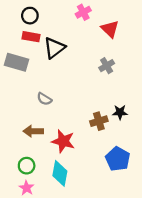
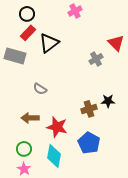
red triangle: (110, 29) -> (116, 43), moved
red rectangle: (31, 37) -> (28, 33), turned -56
blue pentagon: (118, 159) -> (89, 143), moved

